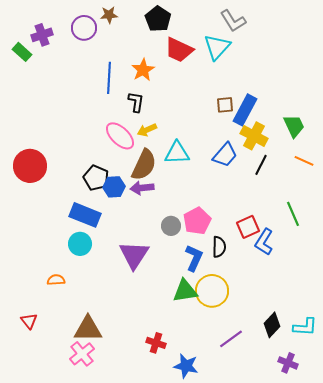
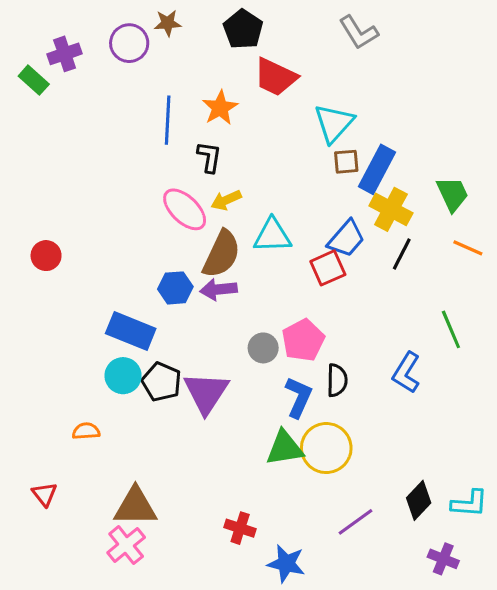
cyan triangle: (217, 47) -> (334, 123), moved
red circle: (30, 166) -> (46, 256), size x0.6
black pentagon: (96, 178) -> (162, 382), moved
red square: (248, 227) -> (328, 268), moved

